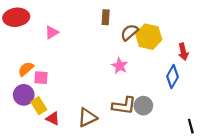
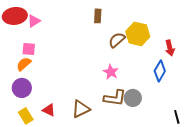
pink triangle: (52, 32) -> (34, 21), moved
brown semicircle: (129, 32) -> (117, 40), moved
pink star: (120, 66) -> (111, 72), moved
pink square: (41, 78) -> (29, 49), moved
yellow rectangle: (39, 106) -> (26, 116), moved

